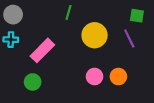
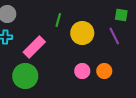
green line: (68, 12) -> (58, 20), moved
green circle: (33, 82) -> (25, 76), size x1.6

